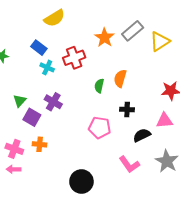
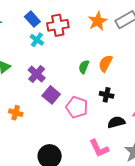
red cross: (74, 58) -> (58, 25), moved
purple square: (32, 117) -> (51, 95), moved

